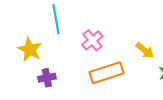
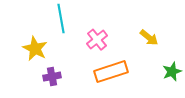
yellow arrow: (145, 50) -> (149, 38), moved

